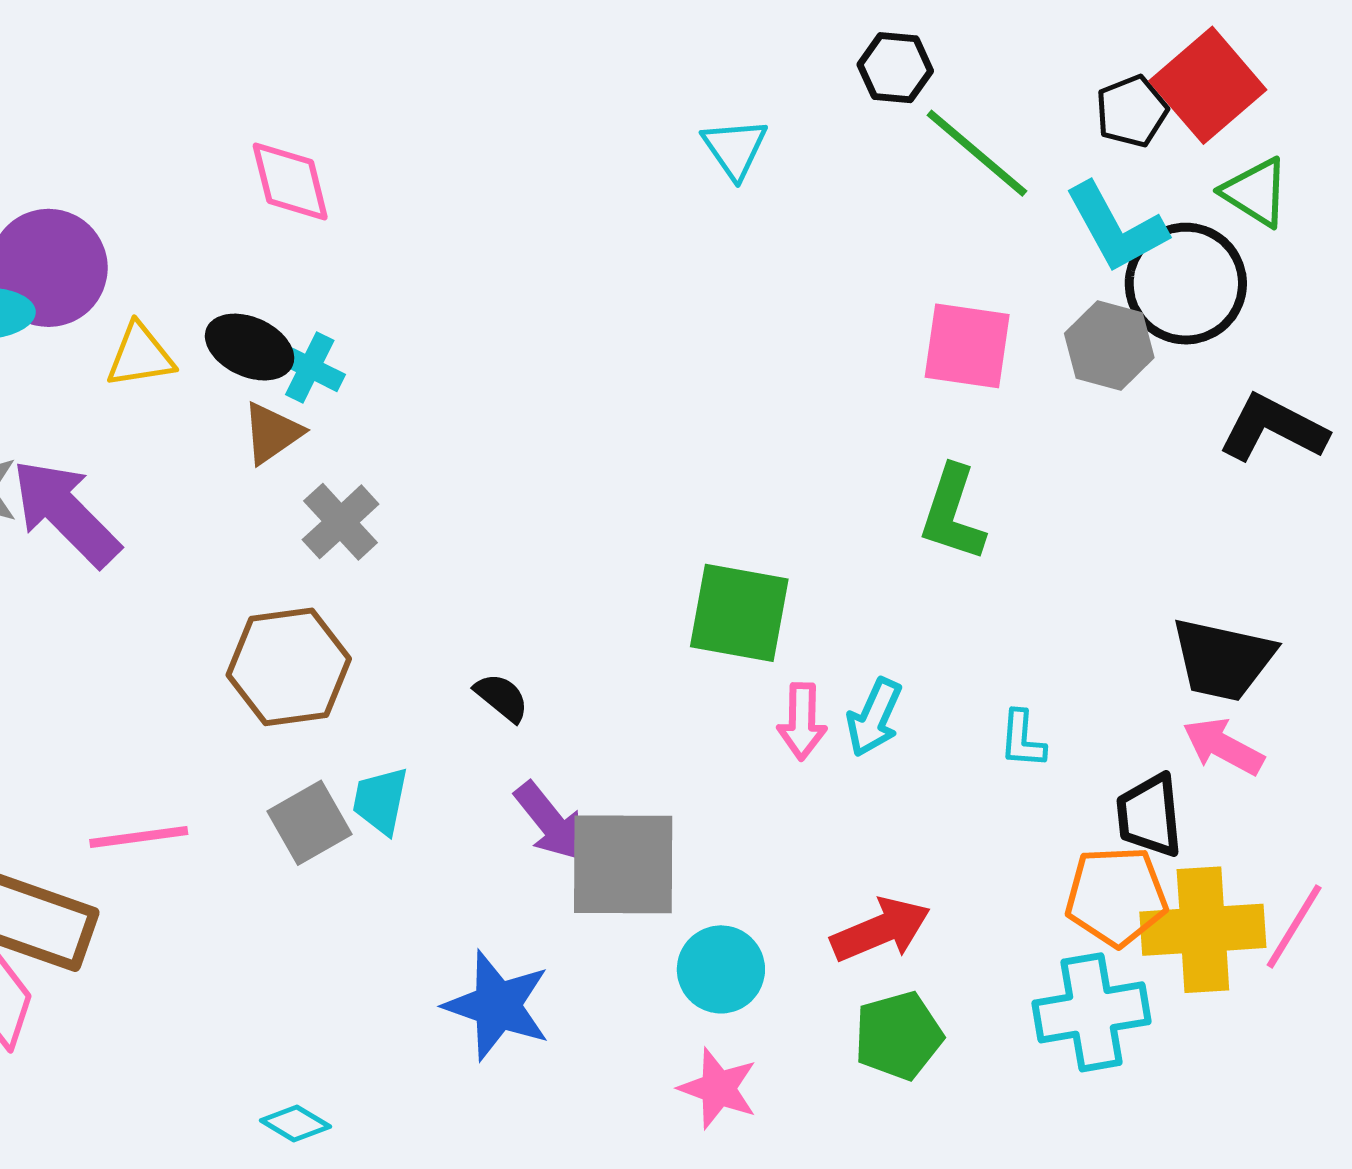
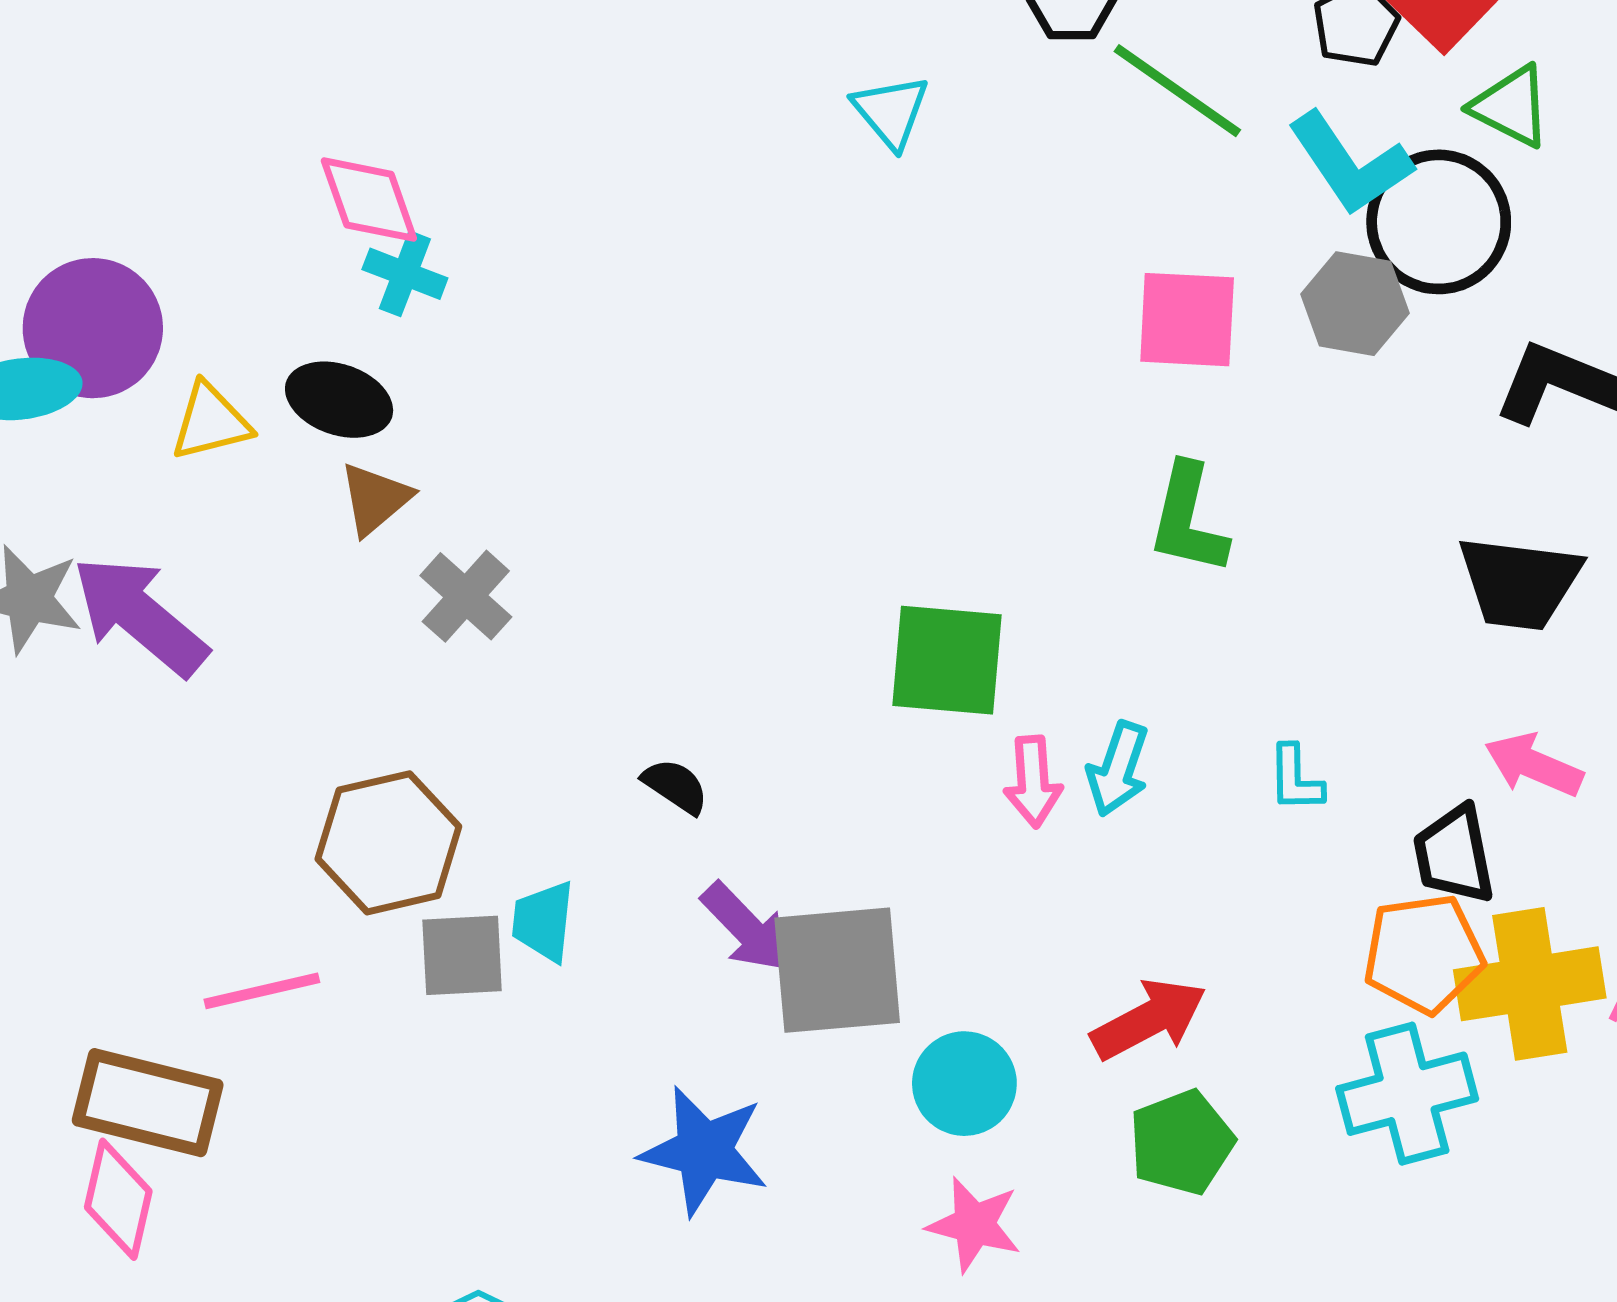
cyan cross: (310, 367) -> (405, 274), moved
black trapezoid: (1223, 659) -> (1519, 583), moved
brown hexagon: (289, 667) -> (388, 843), moved
gray square: (309, 823) -> (462, 955), turned 32

